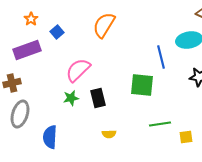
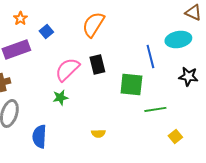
black rectangle: (98, 98) -> (97, 64), moved
green line: (160, 124) -> (155, 109), moved
yellow square: (186, 137) -> (175, 136), turned -32

